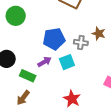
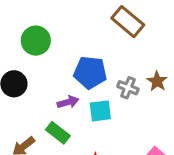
green circle: (16, 16) -> (36, 41), moved
green rectangle: (28, 76) -> (58, 133), moved

